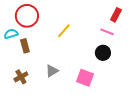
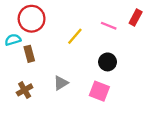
pink line: (107, 32) -> (109, 26), moved
black circle: (103, 53) -> (108, 62), moved

